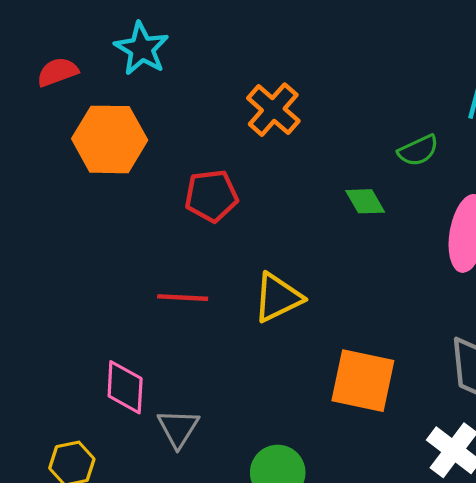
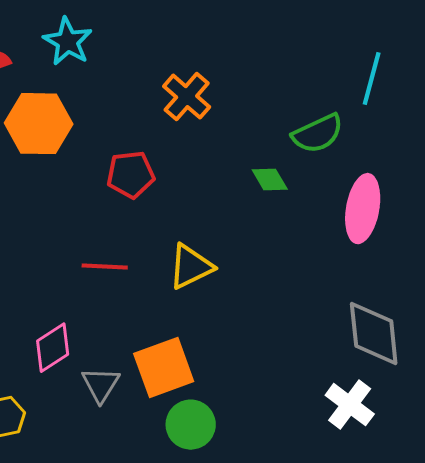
green semicircle: (418, 150) -> (318, 134), size x1.4
orange square: (363, 381) -> (164, 368), moved, turned -32
pink diamond: (125, 387) -> (53, 348), turned 54

